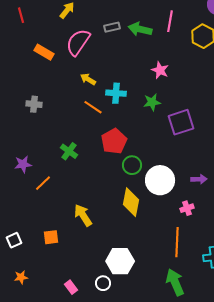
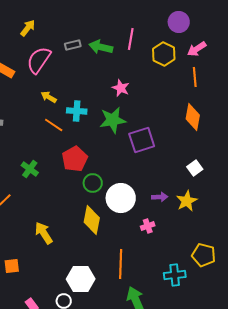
green star: (152, 102) -> (113, 120), size x1.5
orange square: (51, 237) -> (12, 266), moved
orange line: (177, 242) -> (121, 264), moved

